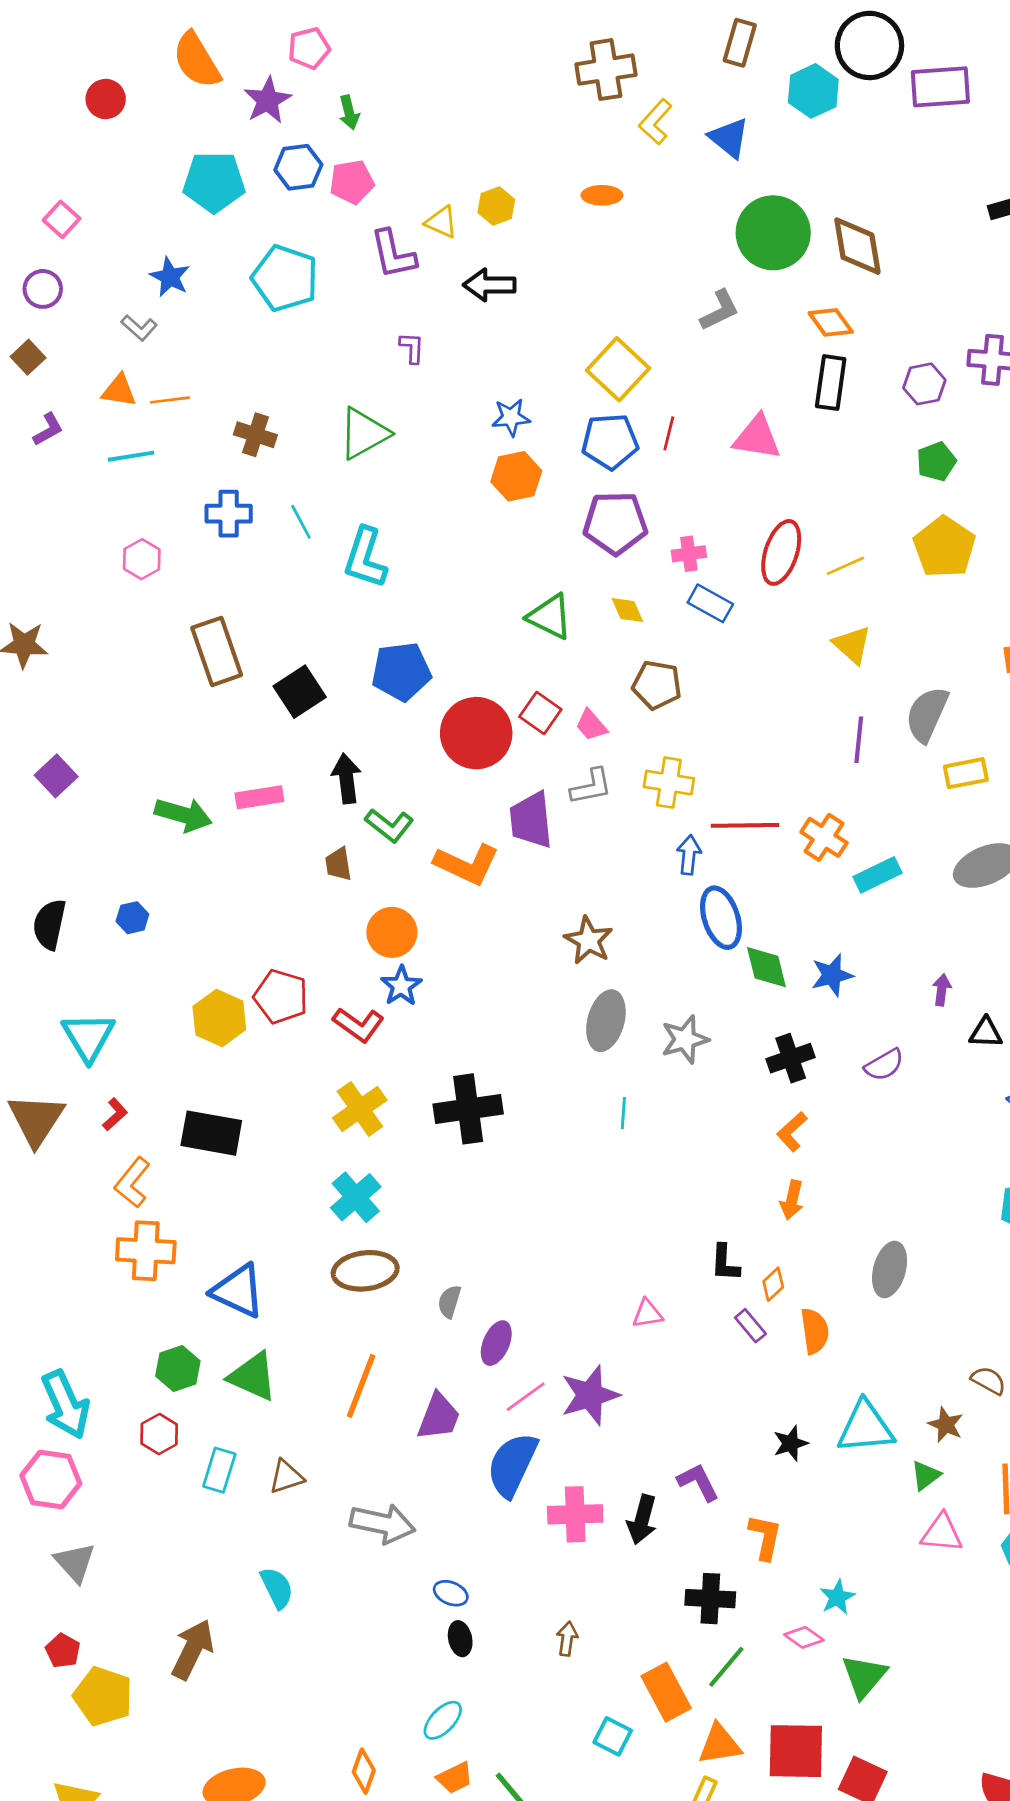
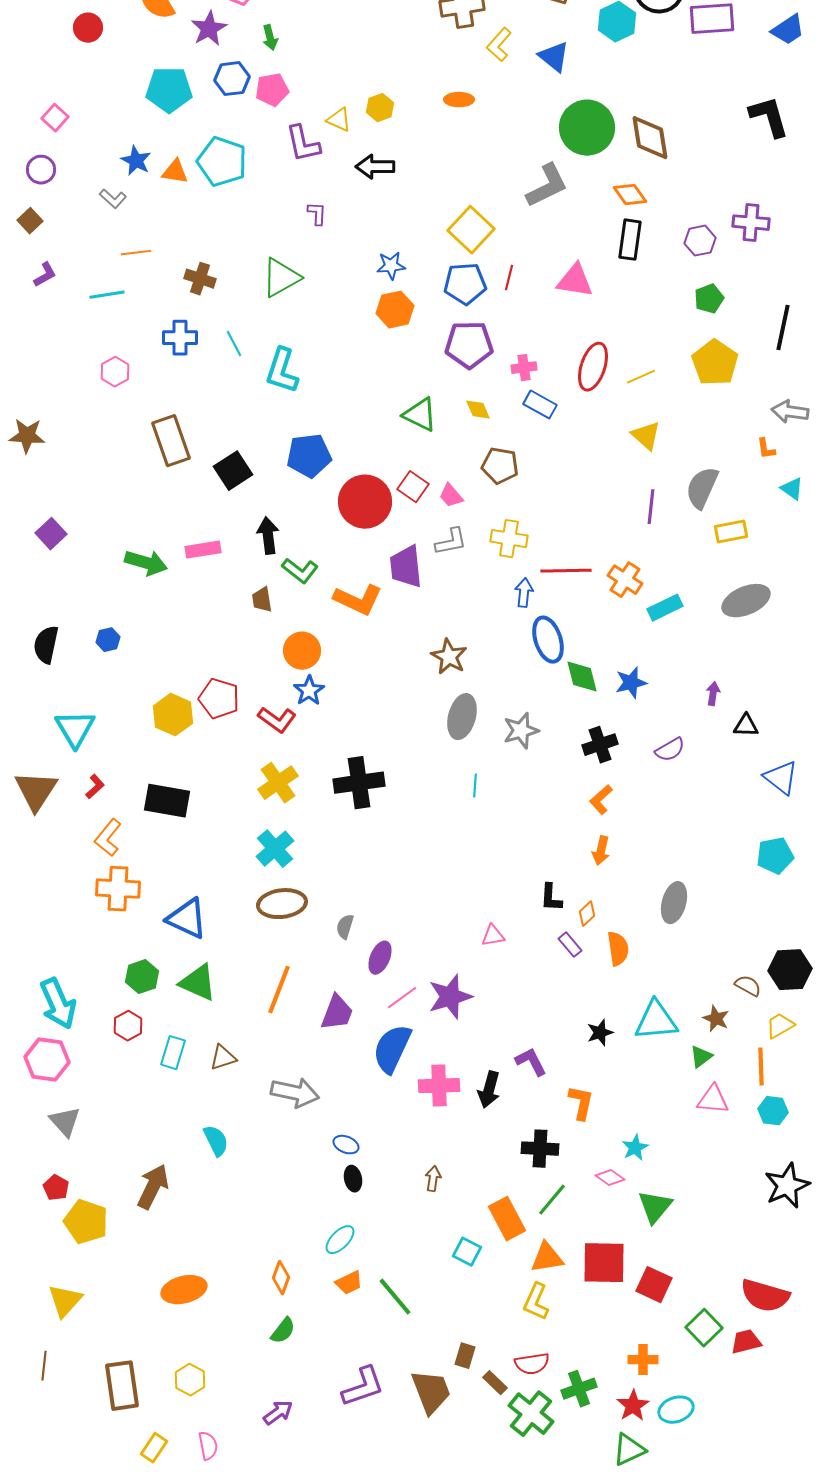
gray L-shape: (720, 310) -> (547, 186), size x1.4
orange triangle: (119, 391) -> (175, 172), moved

